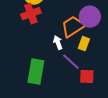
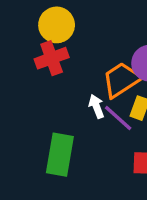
purple line: (71, 62) -> (118, 118), moved

